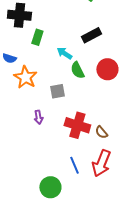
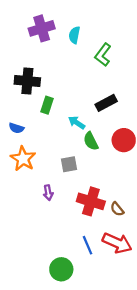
orange star: (25, 77) -> (23, 159), moved
red arrow: (101, 163) -> (117, 243), turned -88

